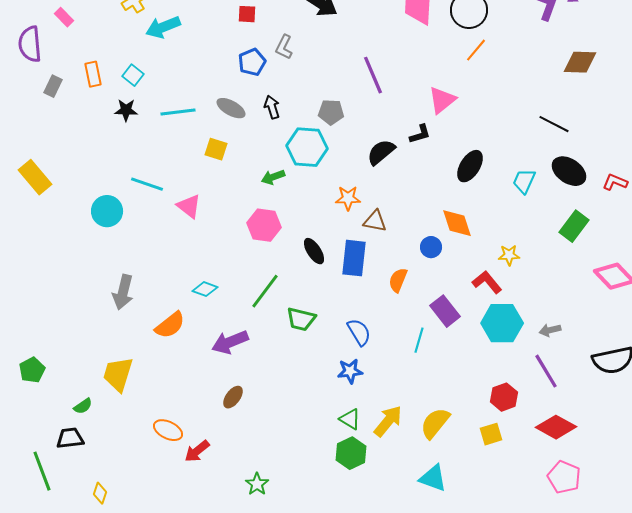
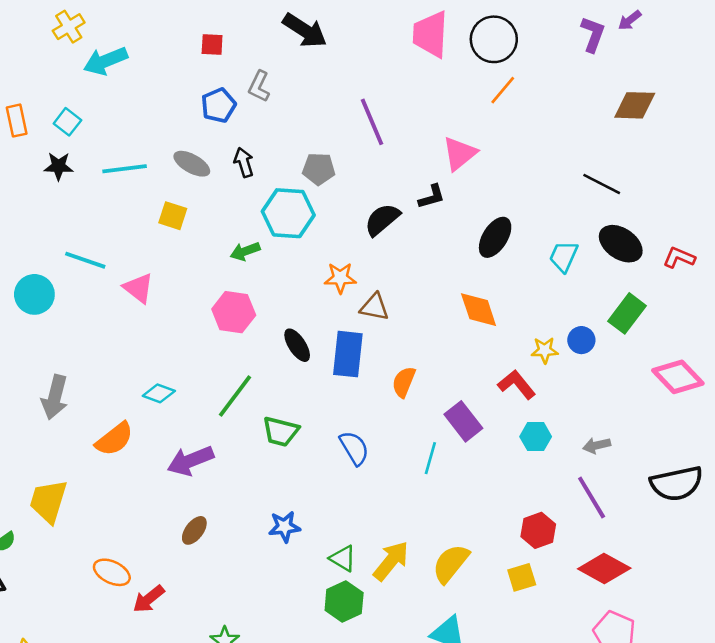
blue circle: (431, 247) -> (581, 340), moved
cyan hexagon: (502, 323) -> (536, 437), size x0.6
blue star: (350, 371) -> (284, 527), moved

